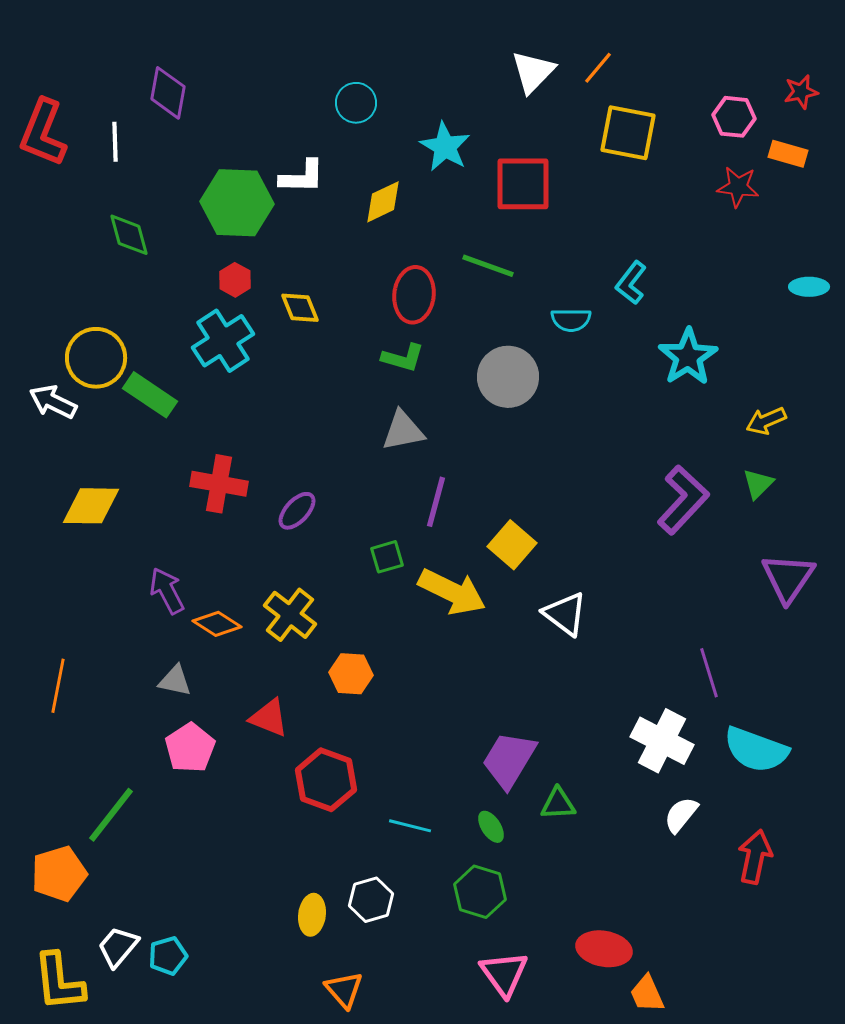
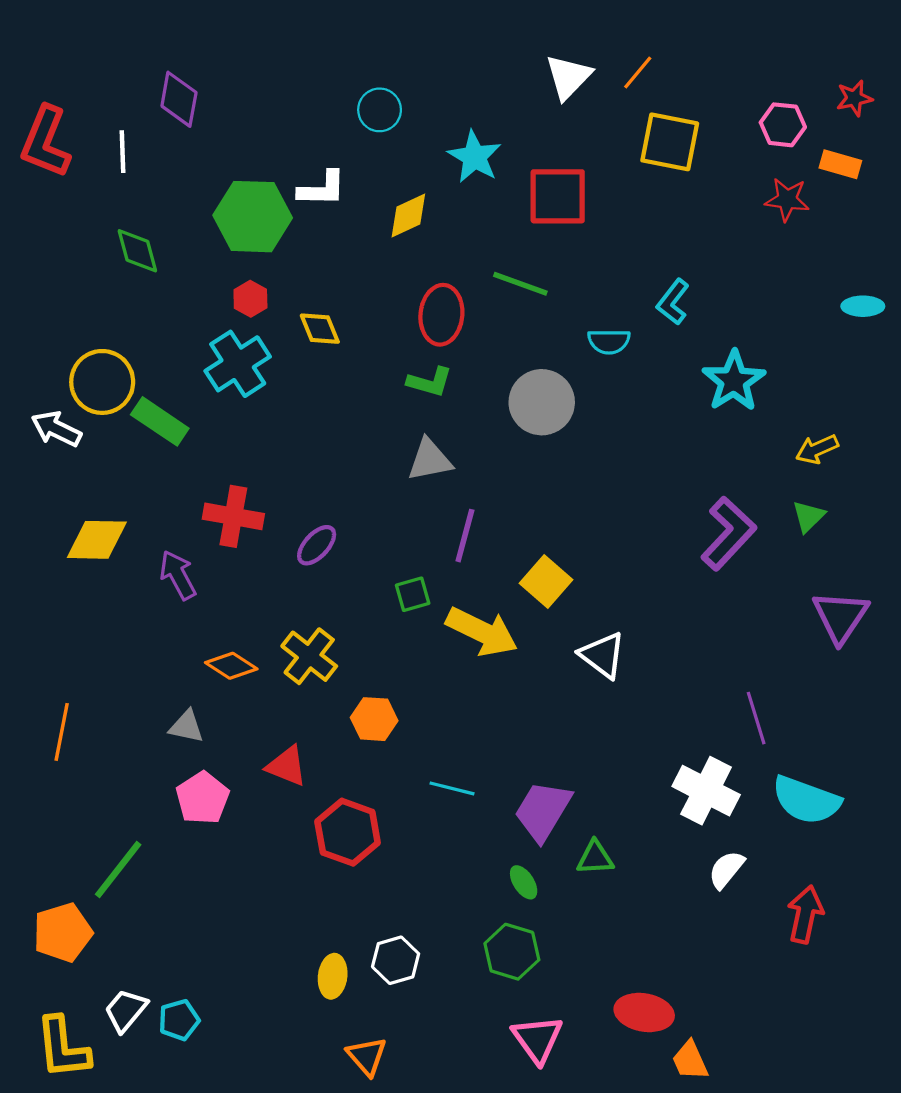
purple arrow: (167, 591) -> (178, 575), moved
cyan line: (410, 826) -> (452, 788), moved

